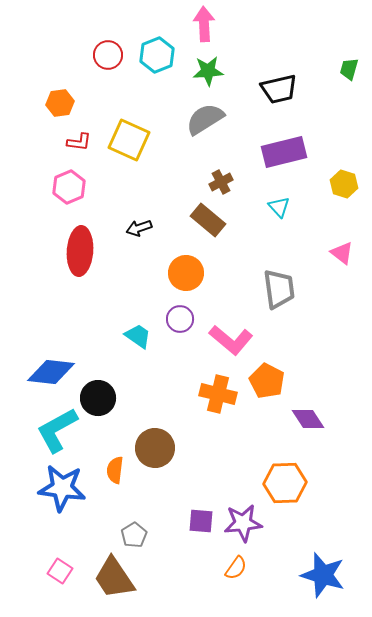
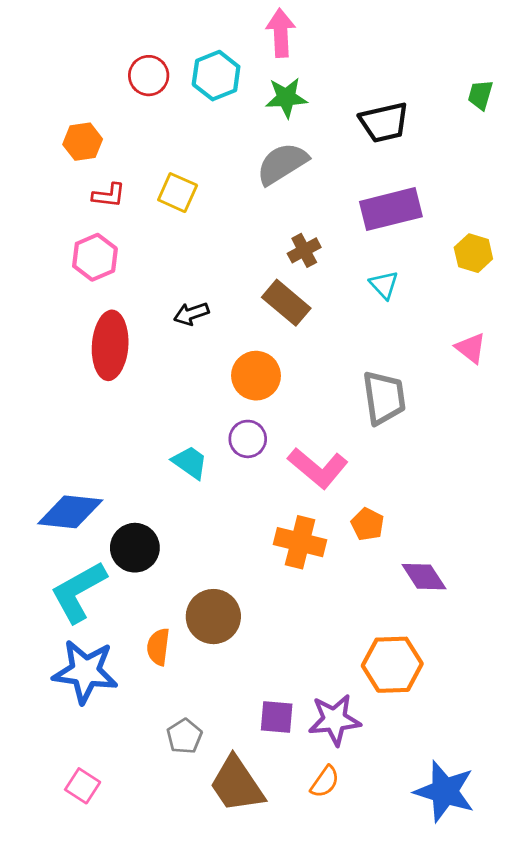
yellow square: (129, 140) -> (178, 193), size x0.7
orange pentagon: (267, 381) -> (367, 524), size x0.7
brown trapezoid: (114, 578) -> (237, 784), moved

